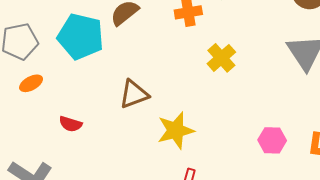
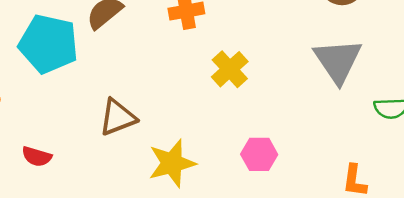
pink hexagon: (272, 140) -> (259, 154), moved

